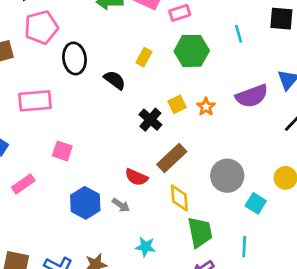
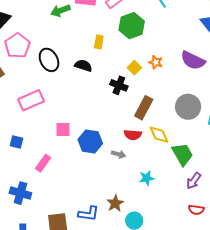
purple semicircle: (252, 96) -> (193, 60), moved, turned 65
red semicircle: (136, 177) -> (133, 135), moved
blue hexagon: (85, 203) -> (90, 141), moved

